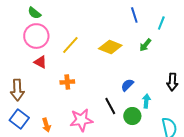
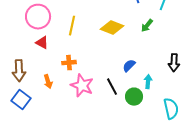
yellow line: (70, 45) -> (72, 26), turned -30
pink star: (81, 120) -> (82, 86), moved, turned 30
orange arrow: (46, 125) -> (48, 82), moved

